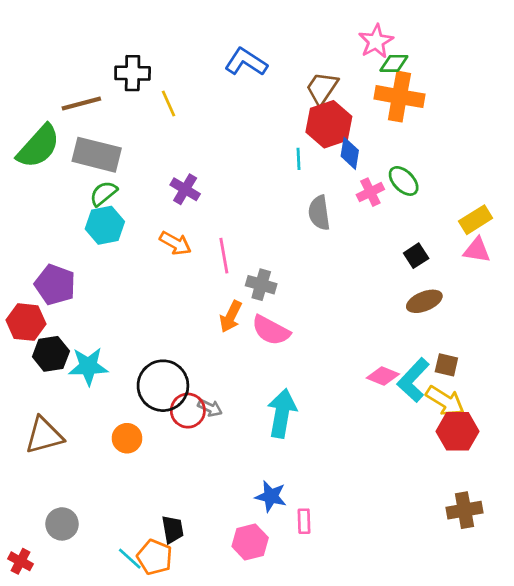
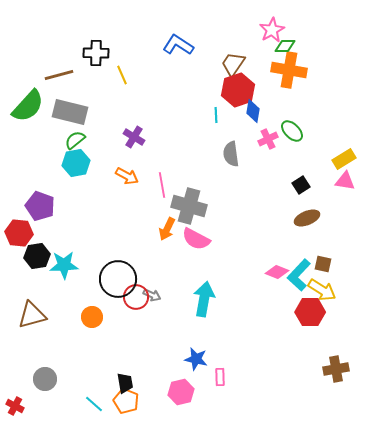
gray cross: (261, 285) -> (189, 206), size x1.6
red hexagon: (458, 431) -> (310, 312), moved
orange pentagon: (155, 557) -> (126, 401), moved

